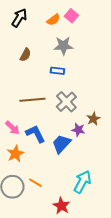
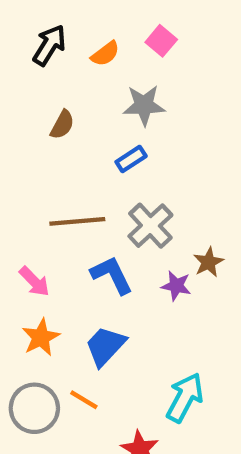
orange semicircle: (53, 20) -> (105, 54), moved
blue rectangle: (57, 71) -> (131, 159), turned -40
blue L-shape: (35, 134) -> (112, 275), moved
blue trapezoid: (61, 144) -> (105, 346), moved

